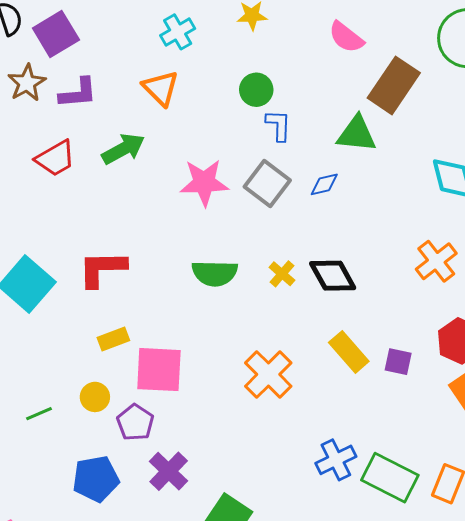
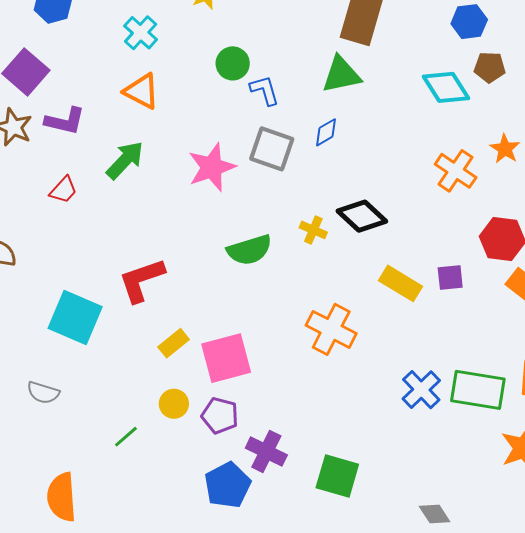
purple L-shape: (78, 93) -> (65, 121), turned 36
red trapezoid: (55, 158) -> (63, 190), size x0.7
blue pentagon: (96, 479) -> (228, 485), moved

